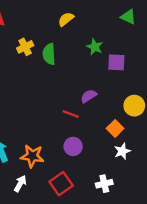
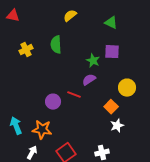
green triangle: (128, 17) -> (111, 23), moved
yellow cross: (25, 47) -> (26, 50), moved
green star: (95, 47) -> (93, 61), moved
purple circle: (73, 146) -> (53, 102), moved

